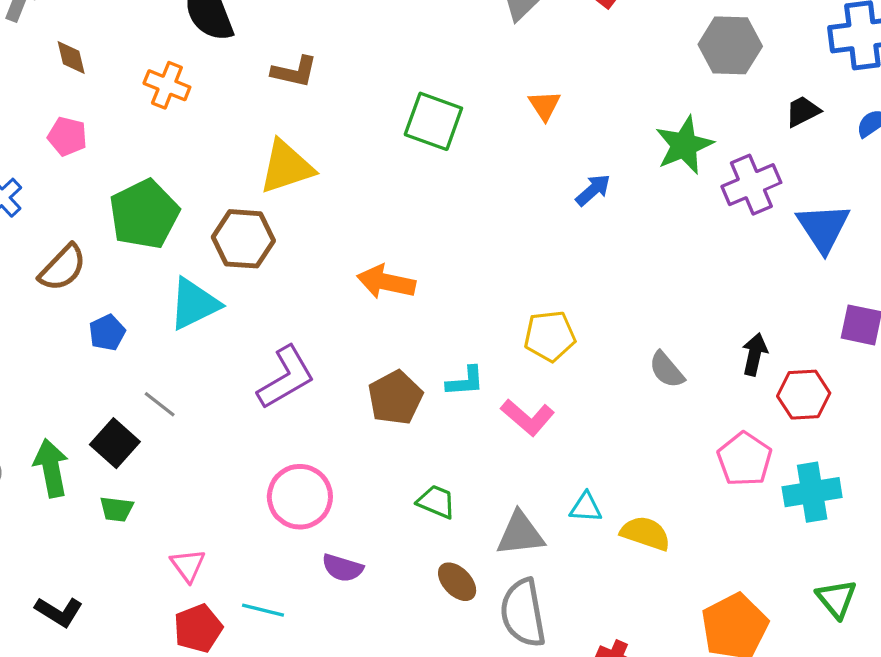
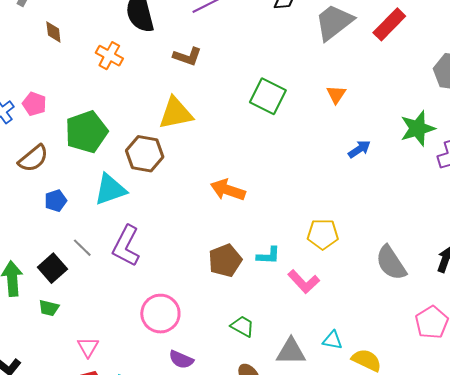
pink pentagon: (67, 136) -> (34, 104), moved
gray semicircle: (667, 370) -> (391, 263), size x1.5
purple L-shape: (286, 377) -> (126, 246), moved, turned 141

